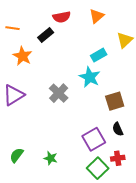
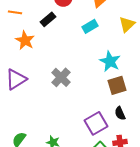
cyan rectangle: (99, 55) -> (90, 26), moved
cyan star: (90, 77) -> (110, 61), moved

